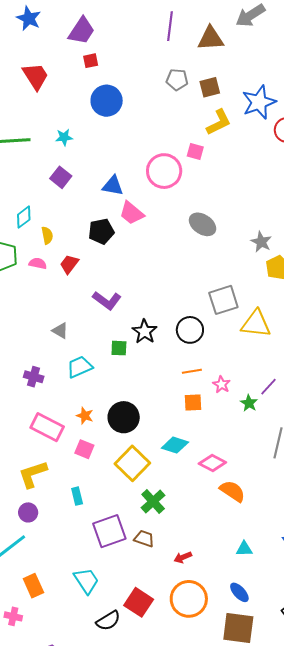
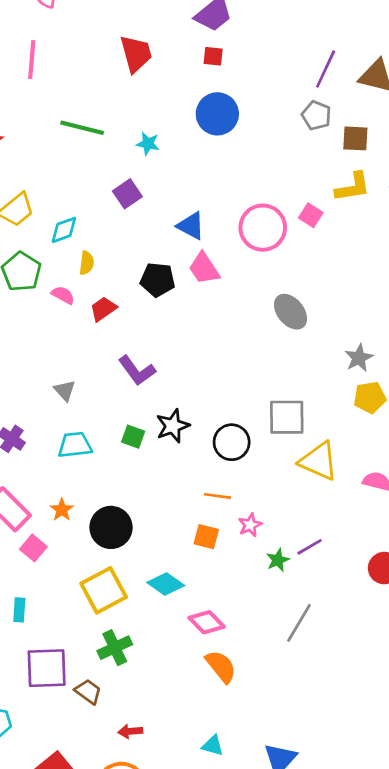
purple line: (170, 26) -> (326, 69), moved
pink square: (84, 449) -> (33, 548), moved

